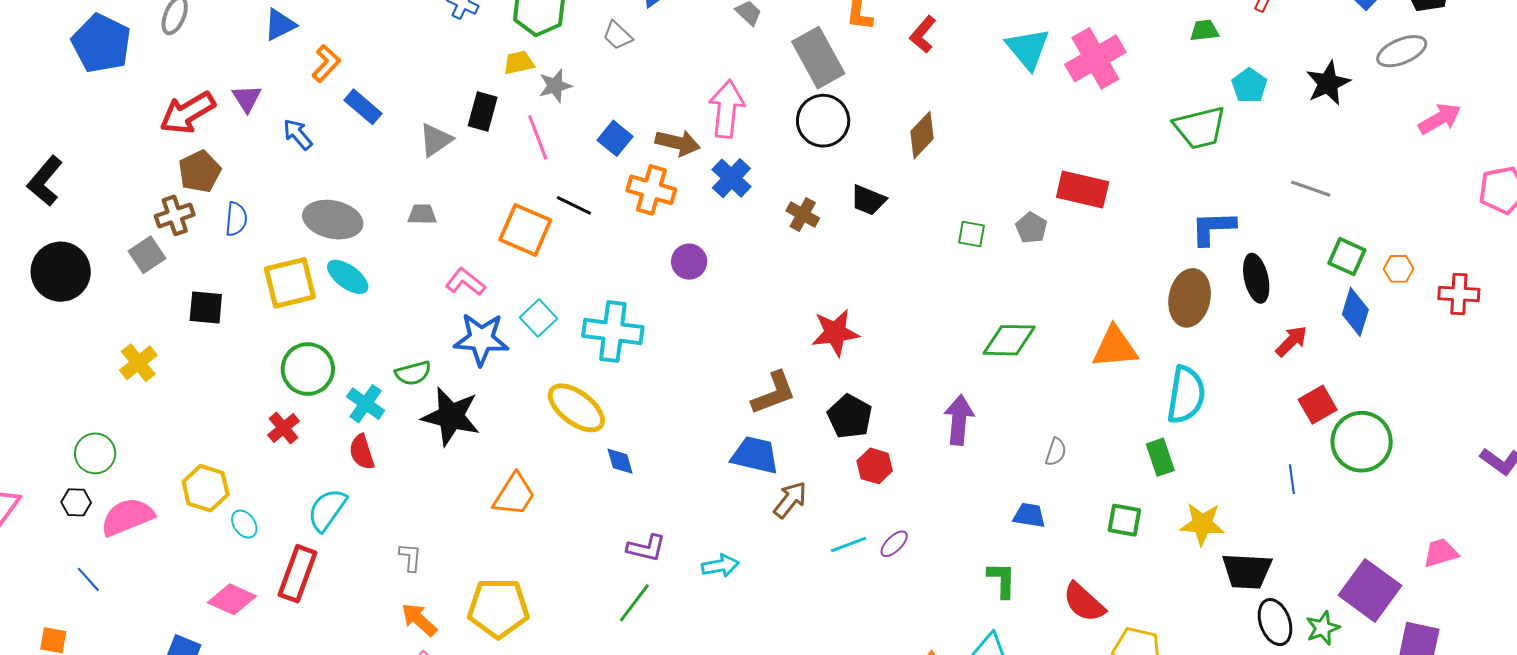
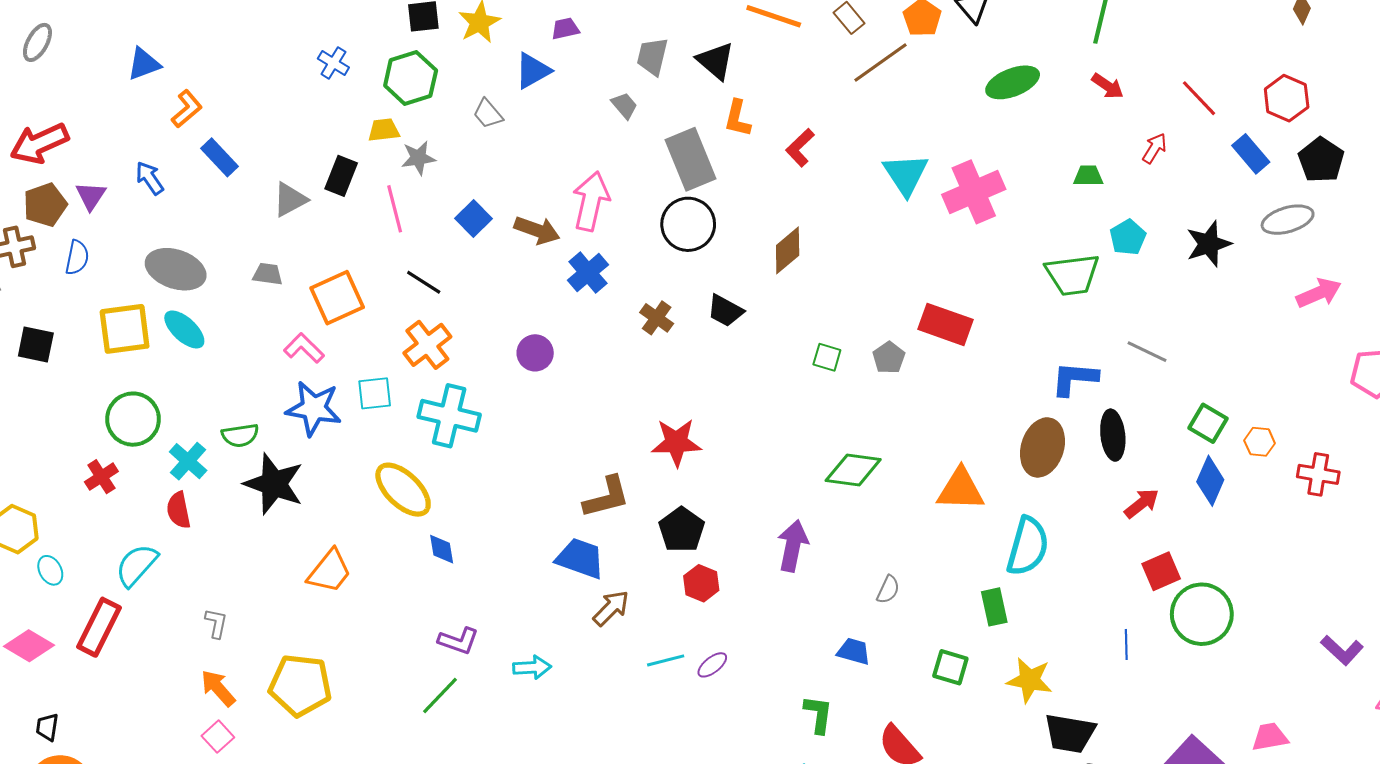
purple triangle: (247, 98) -> (91, 196), moved
gray line: (1311, 189) -> (1147, 352), moved
orange cross: (651, 190) -> (427, 345), moved, turned 30
orange square: (525, 230) -> (337, 298), moved, turned 36
cyan square: (538, 318) -> (375, 393), turned 30

